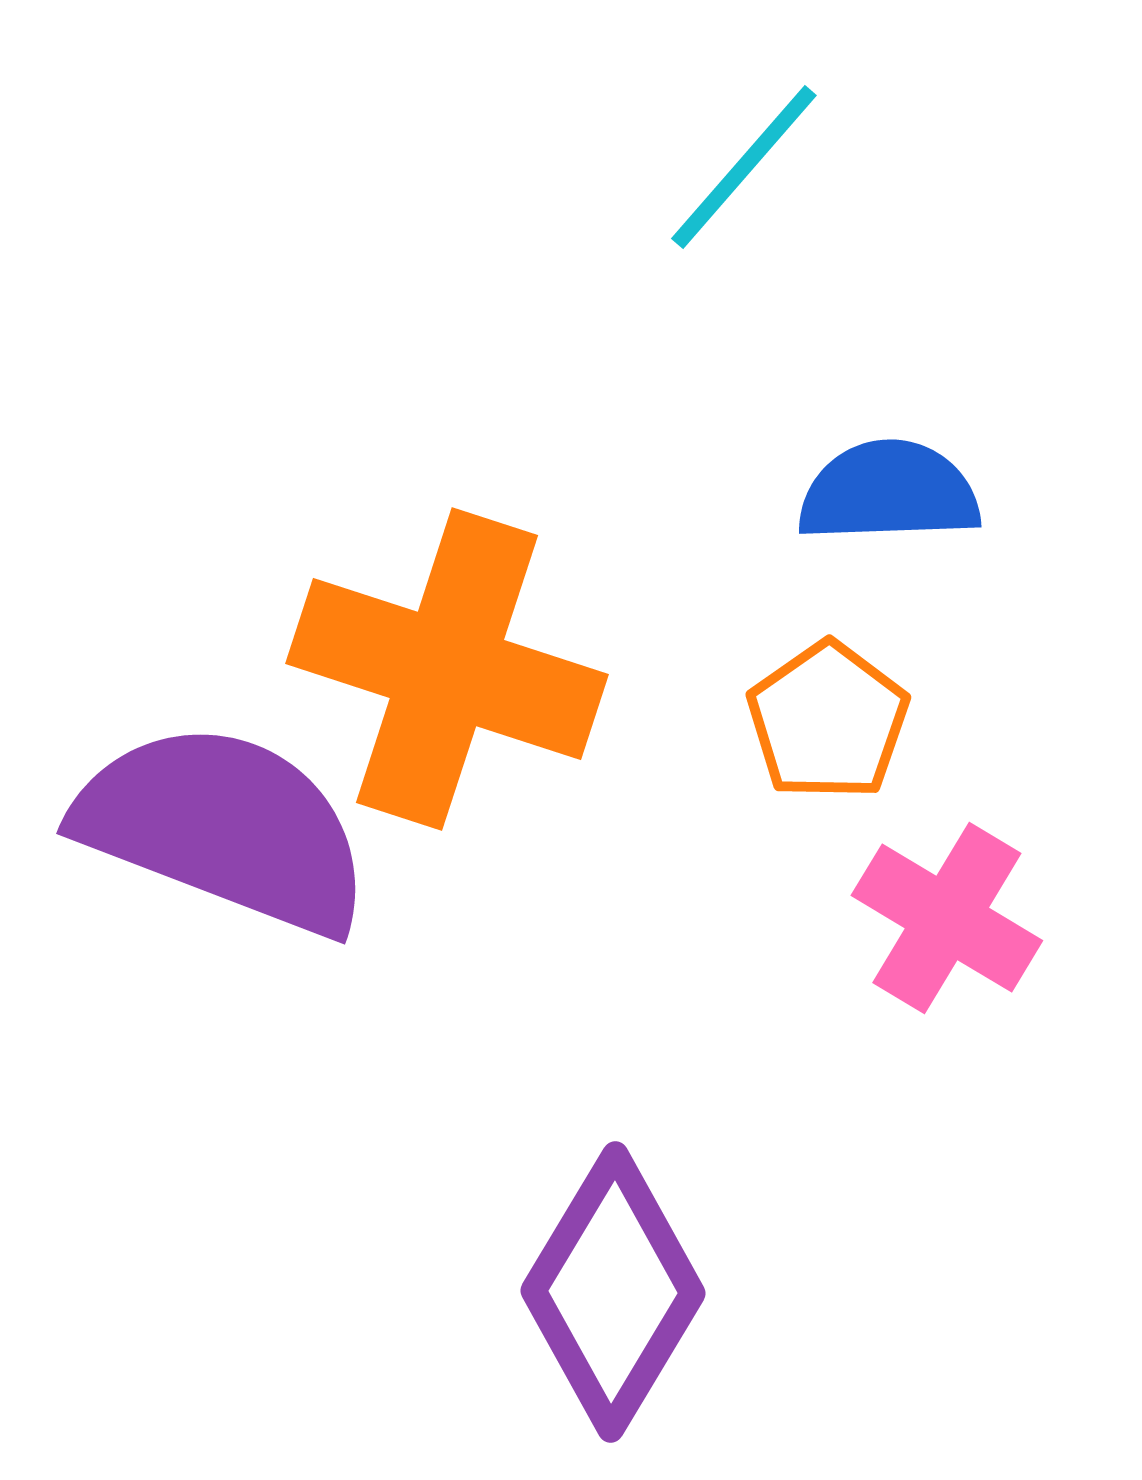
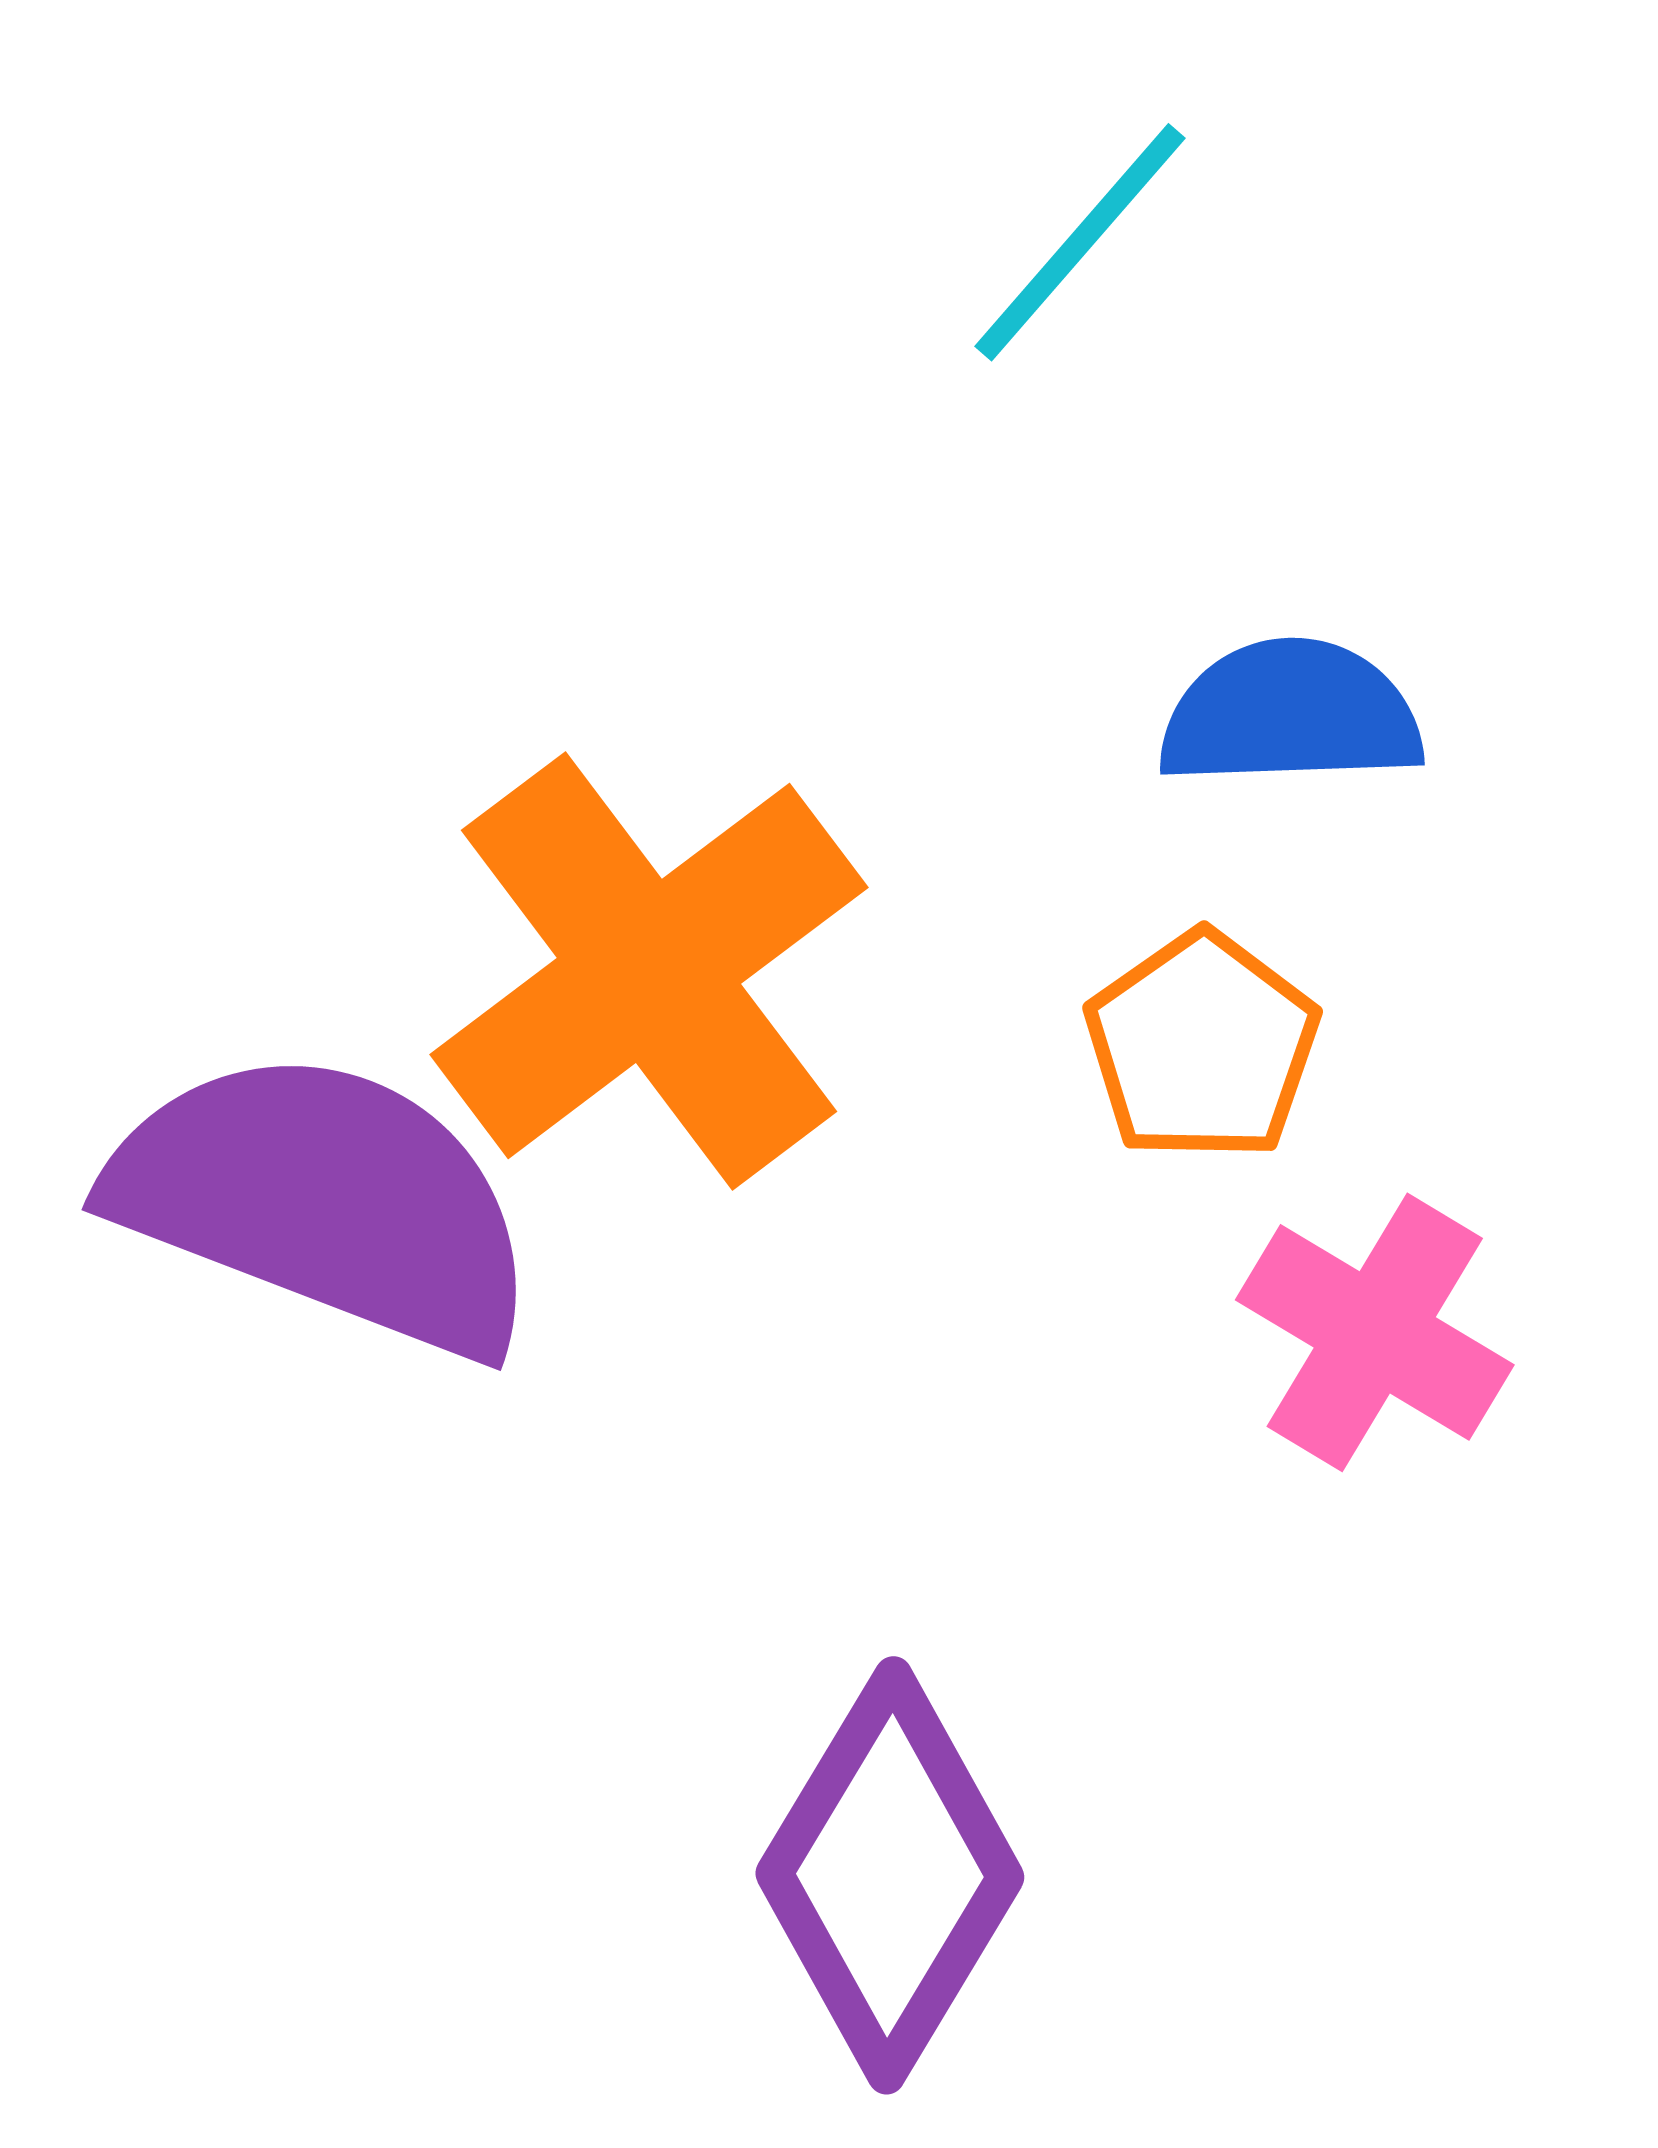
orange cross: (447, 669) -> (649, 971), turned 35

